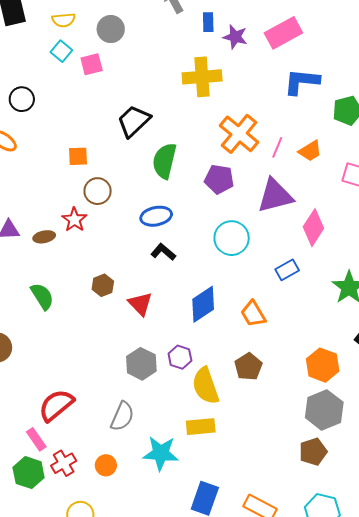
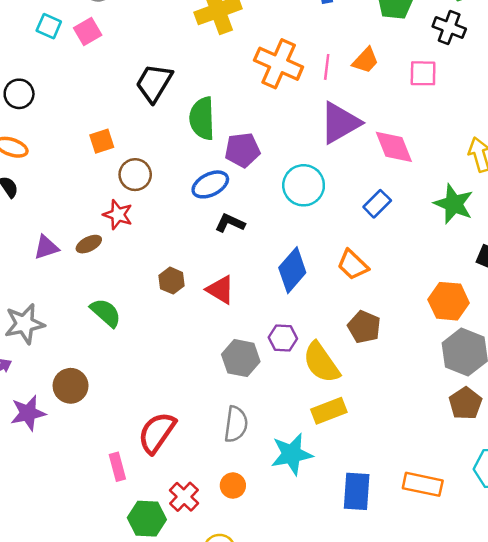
purple pentagon: (219, 179) -> (242, 150), moved
pink diamond: (313, 228) -> (394, 147), turned -39
pink rectangle: (36, 439) -> (117, 467), moved, turned 35

